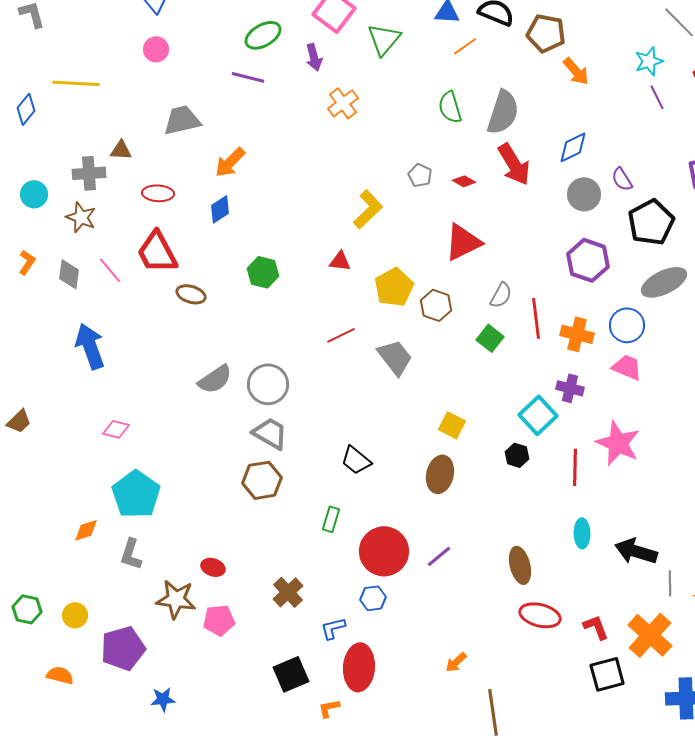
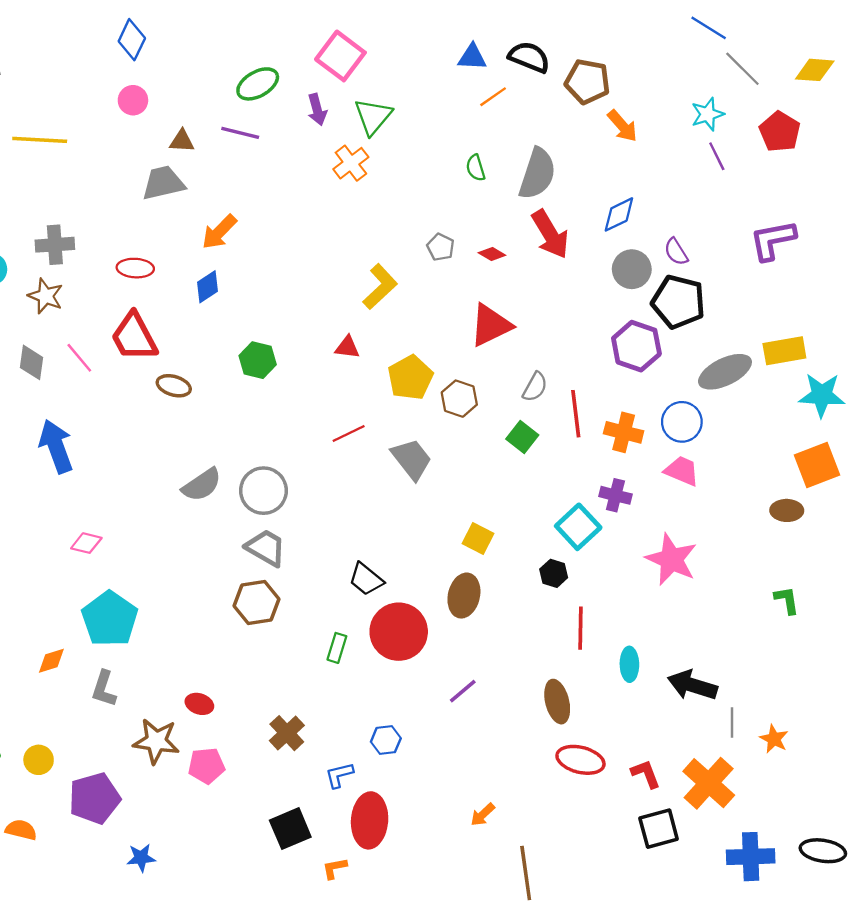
green triangle: (384, 39) -> (373, 117), moved
green semicircle: (450, 107) -> (476, 168), size x0.7
brown triangle: (121, 150) -> (182, 141), moved
black pentagon: (651, 222) -> (678, 302), moved, turned -30
red line: (575, 467) -> (580, 628), moved
red circle: (384, 551) -> (399, 632), moved

